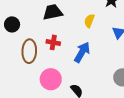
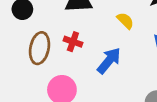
yellow semicircle: (89, 21) -> (125, 21), turned 104

